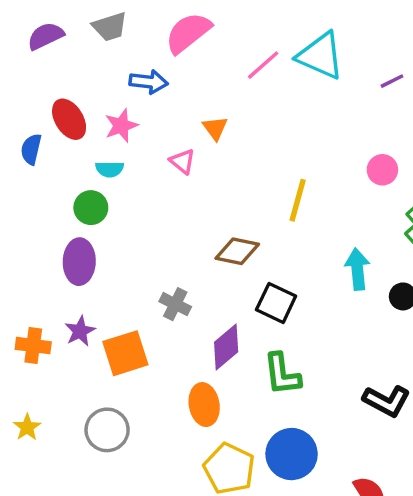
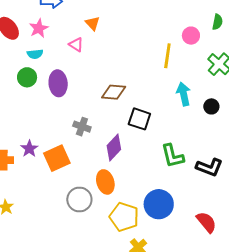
yellow line: (298, 200) -> (167, 56), moved
purple ellipse: (79, 262) -> (58, 83), moved
green L-shape: (282, 374) -> (173, 156), moved
gray circle: (107, 430) -> (79, 199), moved

